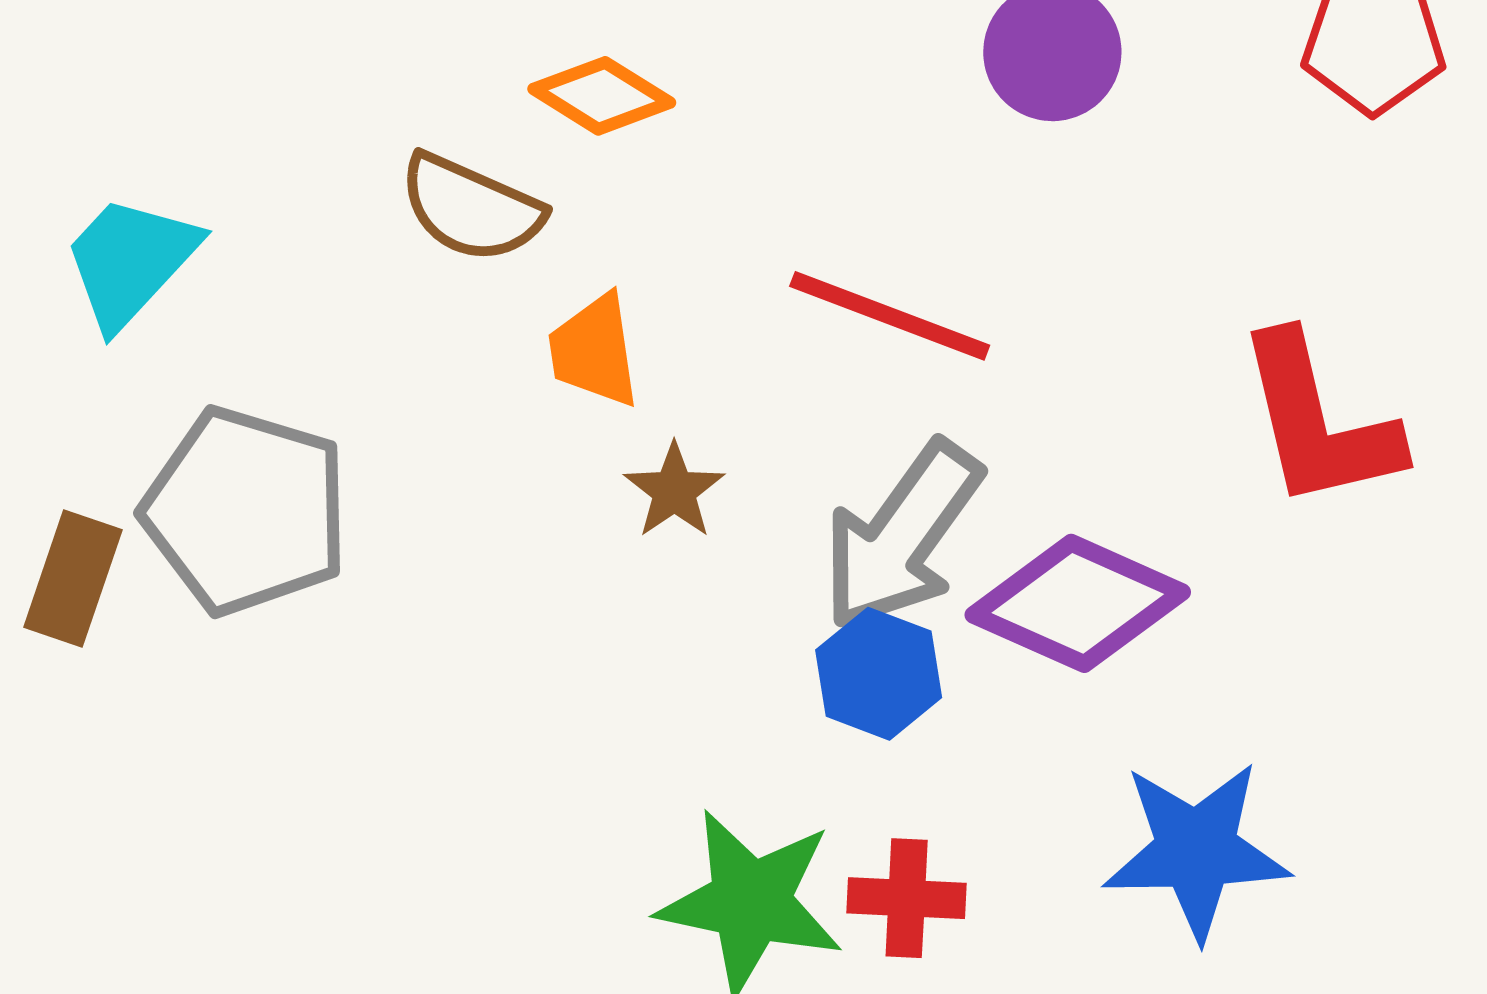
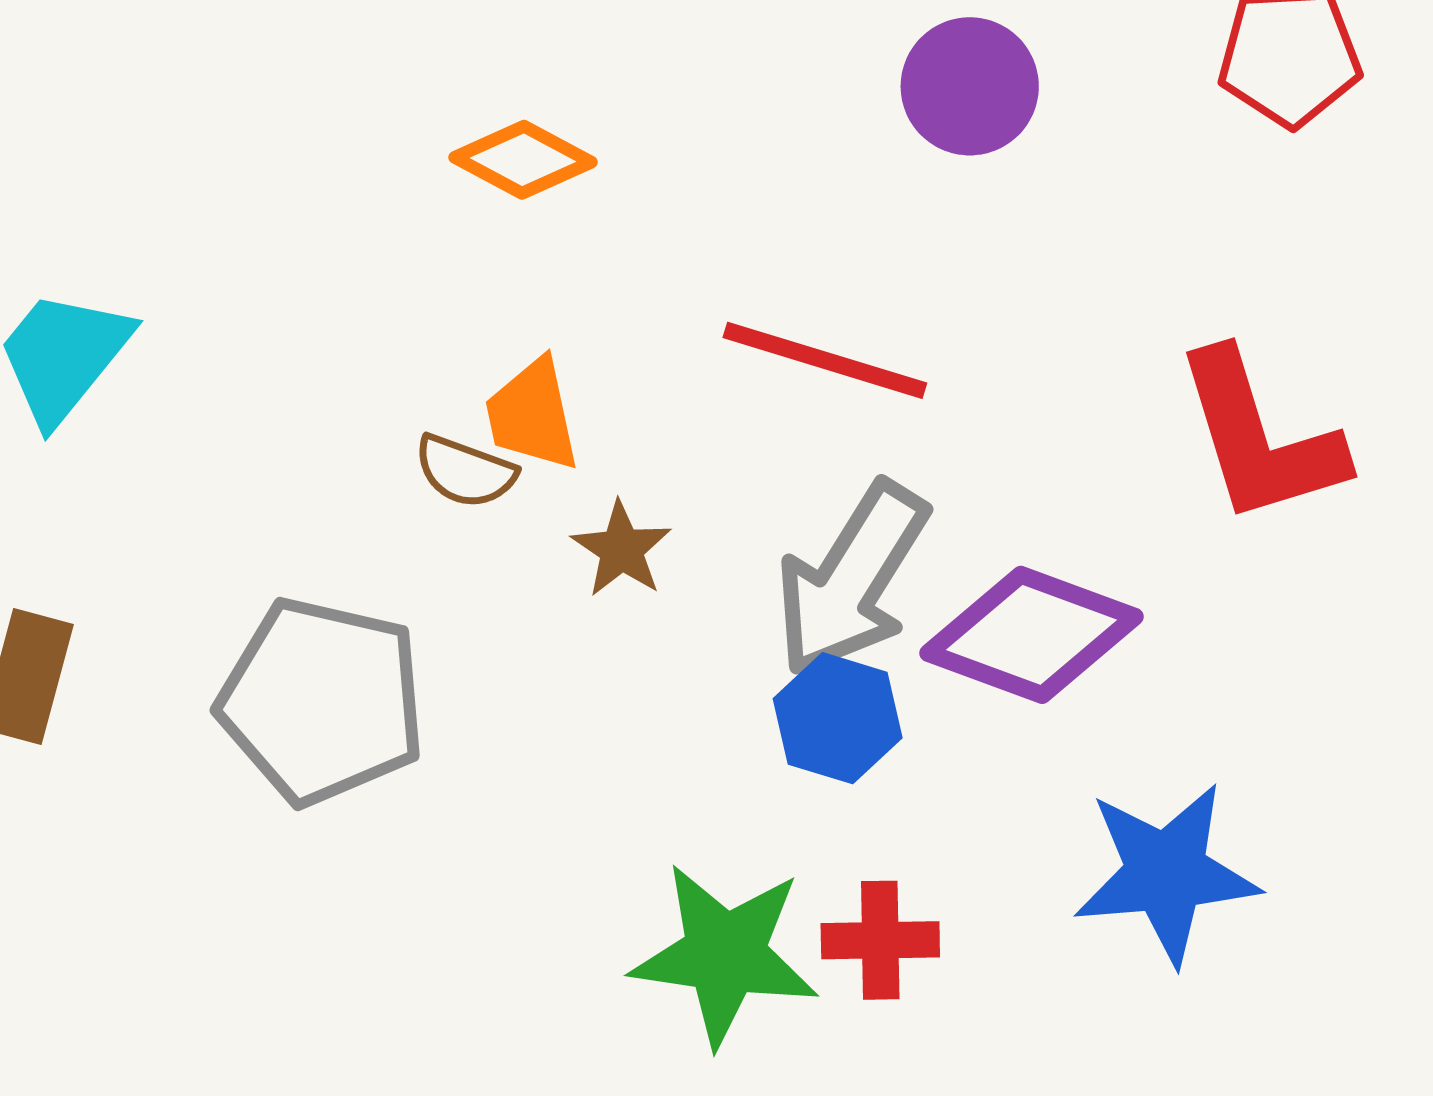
brown semicircle: (471, 208) -> (465, 471), moved, size x0.7
gray pentagon: (246, 511) -> (322, 701), moved

